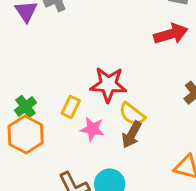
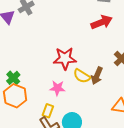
yellow rectangle: (71, 107) -> (48, 111), moved
brown arrow: (132, 134) -> (97, 76), moved

